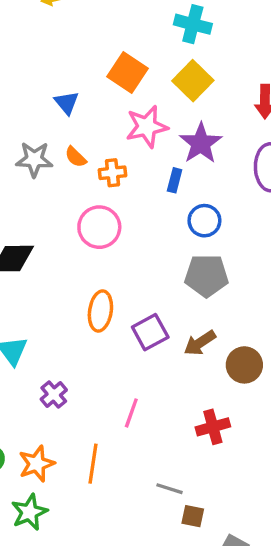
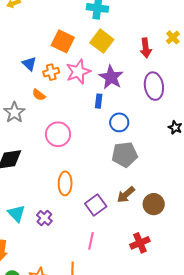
gray star: (34, 159) -> (14, 112), moved, turned -30
orange cross: (113, 173) -> (51, 72), moved
purple square: (150, 332) -> (96, 205), moved
purple cross: (54, 395) -> (44, 218), moved

